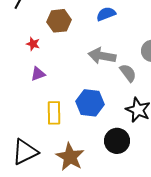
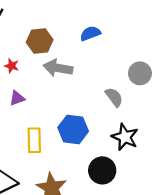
gray arrow: (102, 56) -> (58, 68), moved

